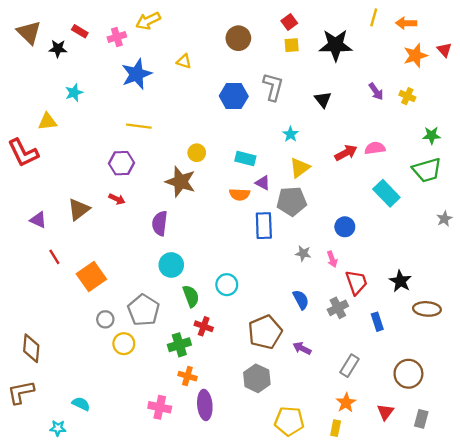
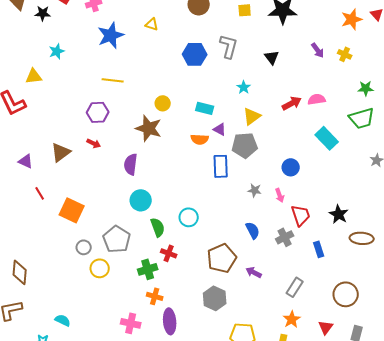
orange square: (91, 277) -> (72, 210), turned -30

